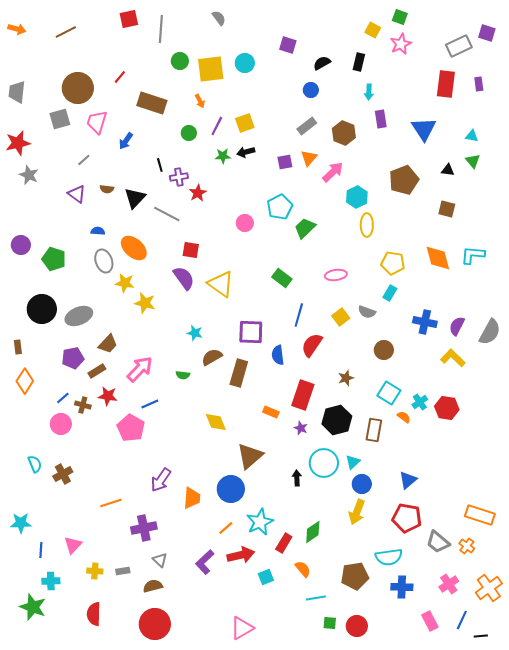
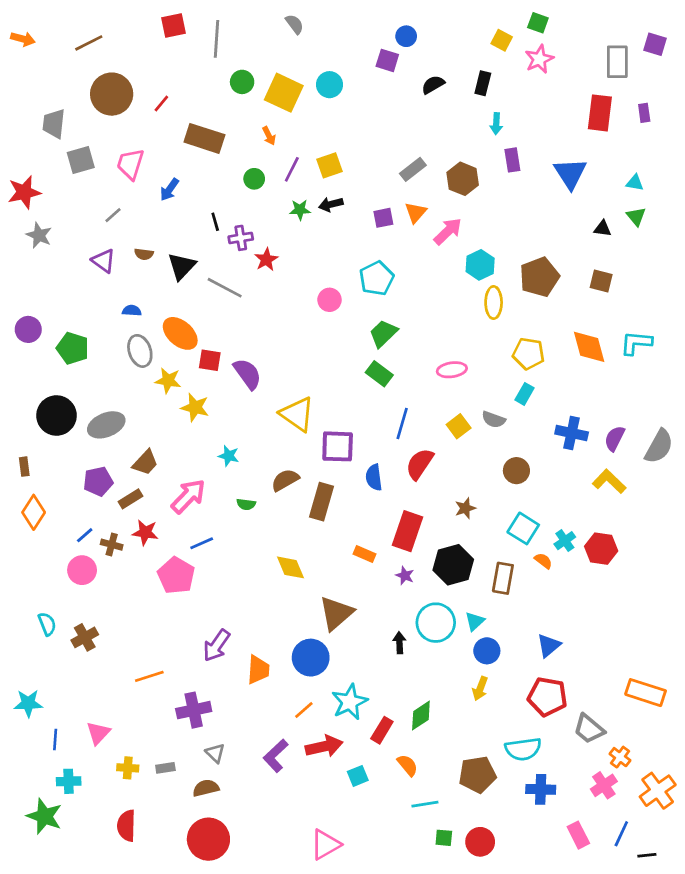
gray rectangle: (459, 46) -> (617, 62), turned -65
yellow square: (211, 69) -> (284, 93), turned 32
brown circle: (78, 88) -> (112, 94), moved
blue circle: (311, 90) -> (406, 36), moved
gray trapezoid: (17, 92) -> (54, 124), moved
brown pentagon: (404, 180) -> (539, 277), moved
green trapezoid: (305, 228) -> (383, 333), moved
red square: (191, 250) -> (210, 360), moved
yellow triangle: (221, 284) -> (297, 414), moved
cyan star: (195, 333) -> (229, 456), moved
yellow arrow: (357, 512) -> (480, 688), size x0.7
orange cross: (467, 546) -> (620, 757), moved

